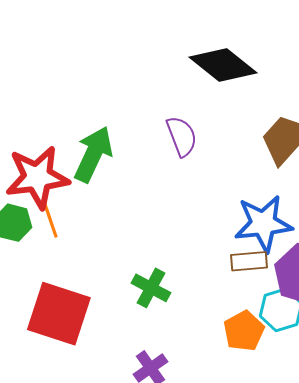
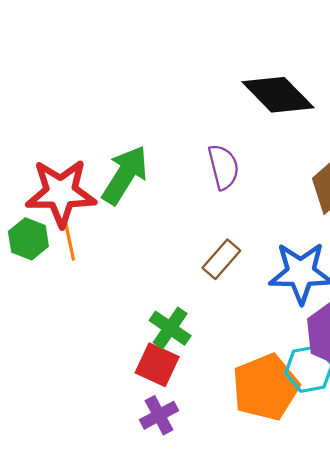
brown rectangle: (249, 261) -> (221, 259), moved, turned -51
red square: (59, 314) -> (157, 365), moved, size x0.6
orange pentagon: (244, 331) -> (266, 387), size x1.5

